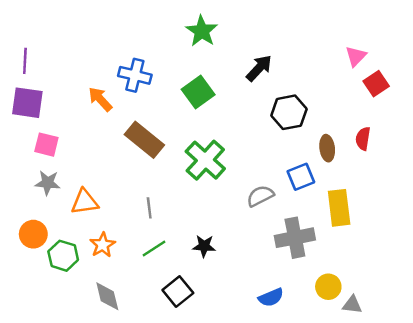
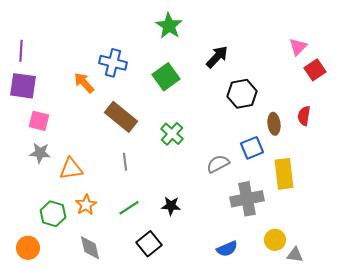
green cross: (205, 160) -> (172, 134), size x0.7
gray line: (149, 208) -> (125, 162), moved
orange circle: (33, 234) -> (28, 248), moved

